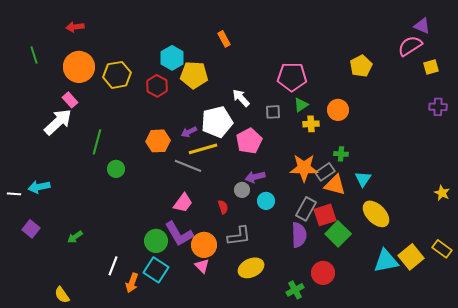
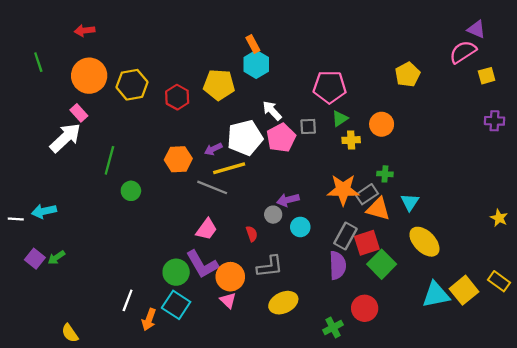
cyan hexagon: (172, 58) -> (256, 64), moved
pink pentagon: (249, 141) -> (281, 138), moved
green arrow: (75, 237) -> (56, 257), moved

